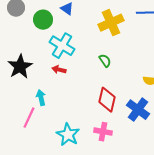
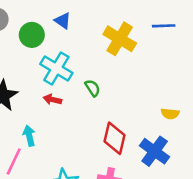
yellow cross: (111, 23) -> (120, 39), turned -35
green semicircle: (105, 61) -> (93, 88), moved

